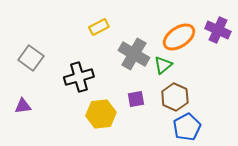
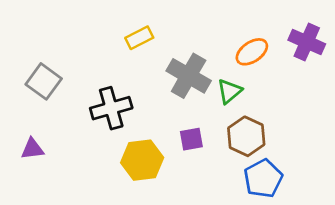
orange ellipse: (179, 37) -> (252, 52), size x0.7

